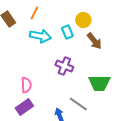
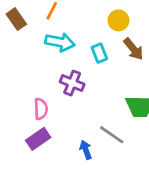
cyan rectangle: (67, 32) -> (99, 53), moved
purple cross: (64, 66) -> (72, 83), moved

